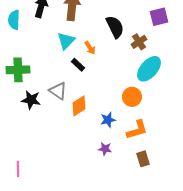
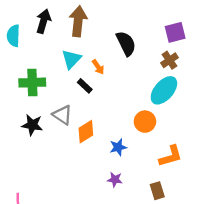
brown cross: (139, 42) -> (170, 60), moved
green cross: (18, 70) -> (32, 83), moved
orange L-shape: (137, 130) -> (171, 156), moved

